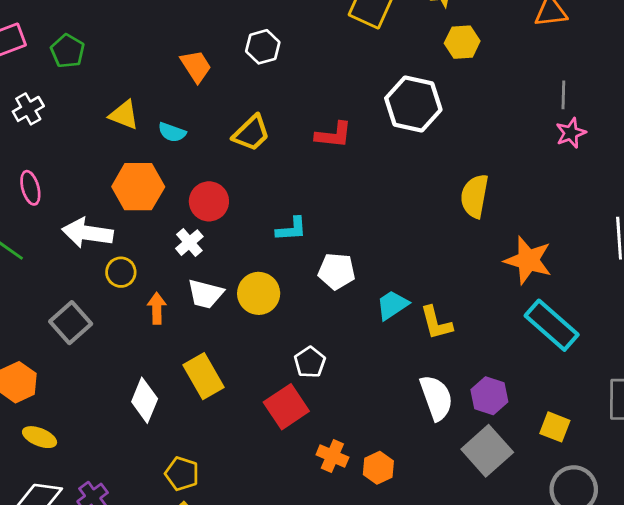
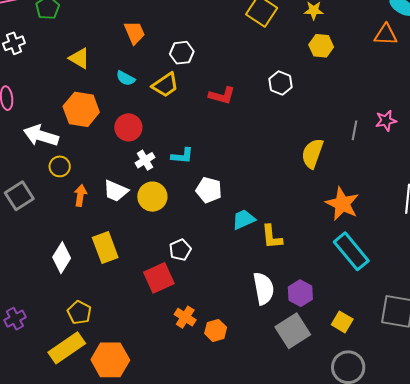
white hexagon: (263, 47) -> (182, 53), moved
gray line: (563, 95) -> (355, 130), moved
white hexagon: (413, 104) -> (281, 83), size x0.6
cyan semicircle: (172, 132) -> (126, 78), moved
white cross: (189, 243) -> (145, 160), moved

